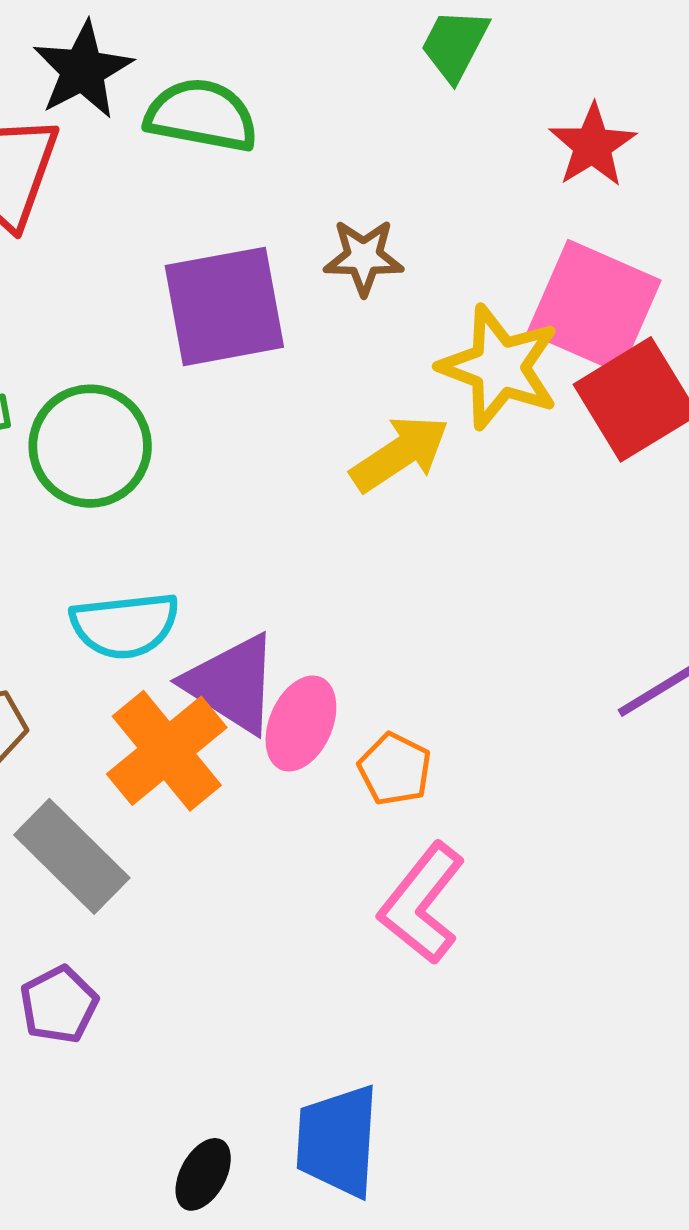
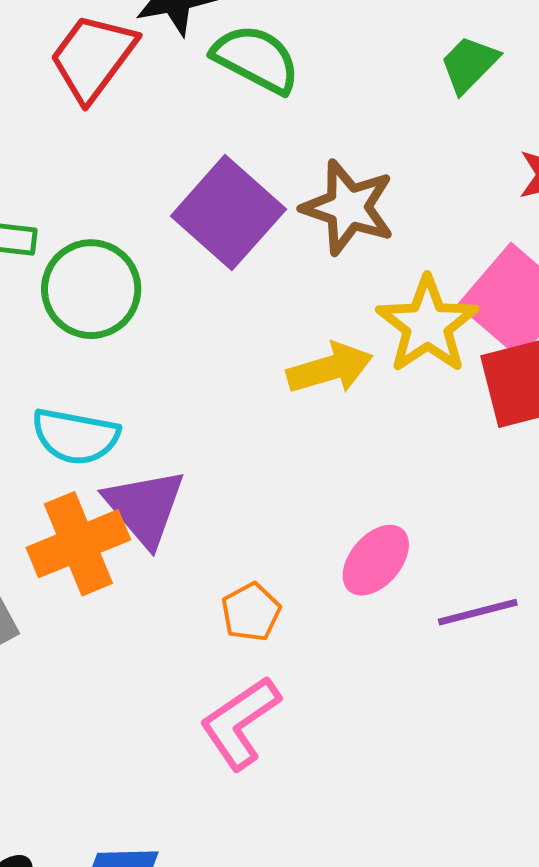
brown star: (364, 257) -> (348, 207), size x1.5
purple square: (224, 306) -> (228, 213), turned 35
pink ellipse: (301, 723) -> (376, 560), moved

